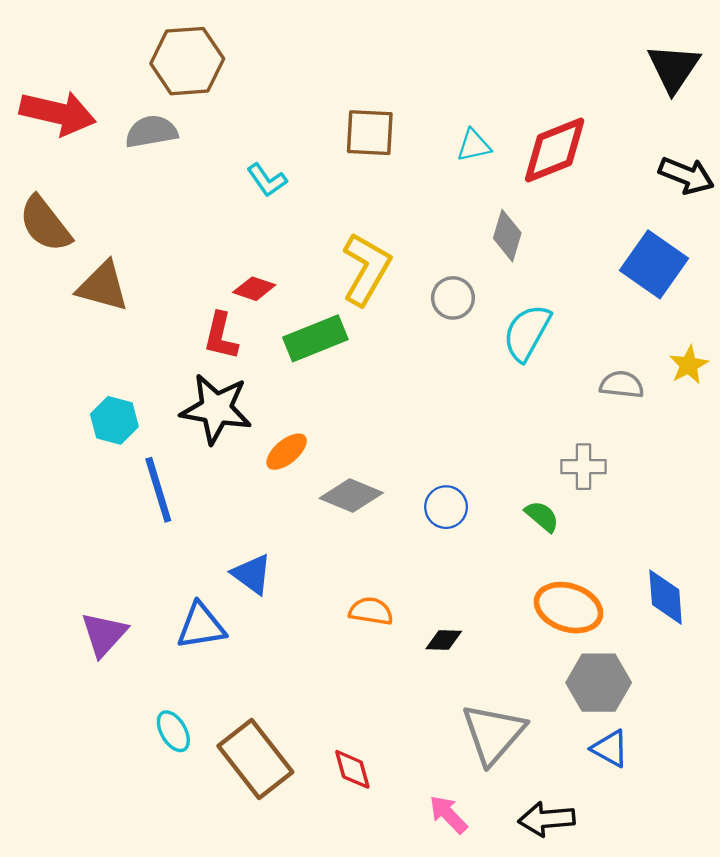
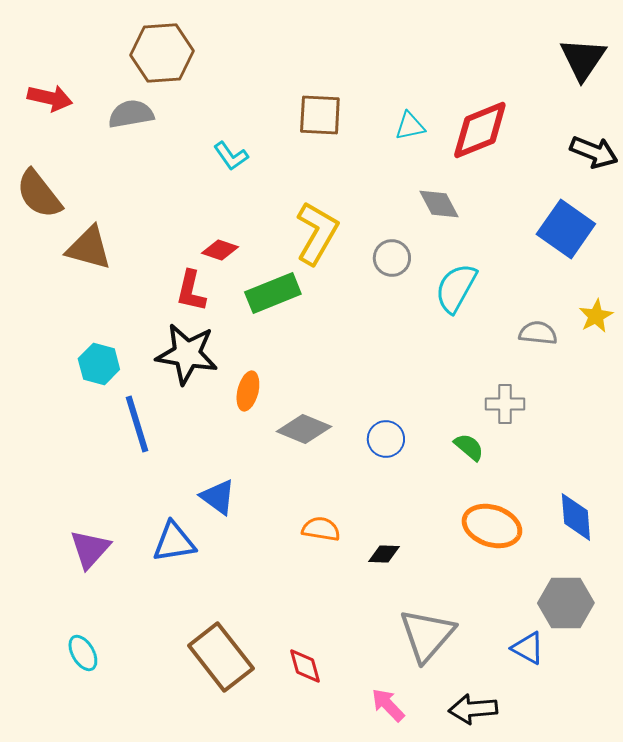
red arrow: (58, 113) -> (50, 98), size x0.7
gray diamond: (507, 236) -> (439, 204), turned -45
orange ellipse: (287, 452) -> (248, 391), turned -36
gray hexagon: (599, 683) -> (566, 603), moved
cyan ellipse: (173, 731) -> (83, 653), moved

